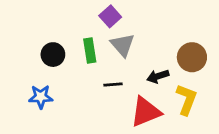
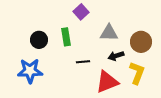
gray triangle: (122, 45) -> (109, 33), moved, turned -48
blue star: (41, 97) -> (30, 71), size x1.4

